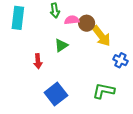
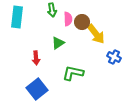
pink semicircle: (72, 20) -> (68, 19), turned 96
green L-shape: (103, 91) -> (73, 73), moved
blue square: (56, 94) -> (37, 89), moved

